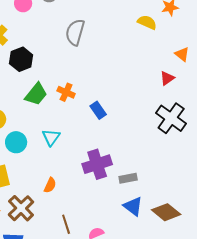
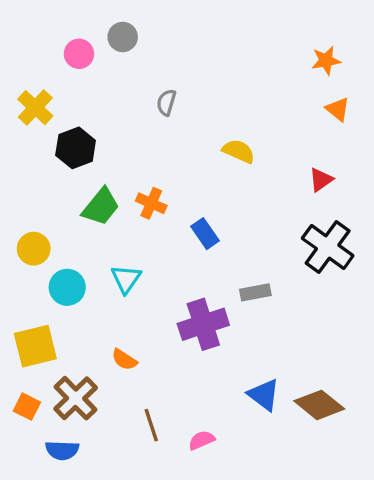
yellow semicircle: (147, 22) -> (239, 151), moved
gray semicircle: (75, 32) -> (166, 102), size x0.6
orange triangle: (182, 54) -> (338, 109), moved
gray rectangle: (128, 178) -> (255, 292), moved
orange semicircle: (50, 185) -> (124, 360), turned 98

